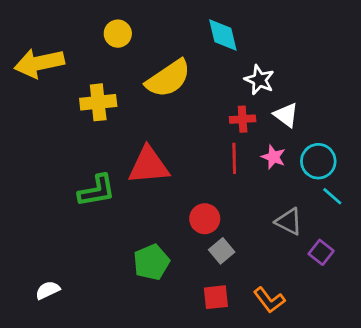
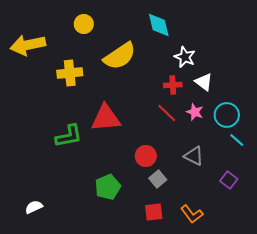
red line: (234, 158) -> (167, 113), turned -45
gray triangle: (289, 221) -> (194, 156), moved

